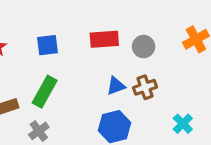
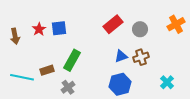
red rectangle: (104, 39) -> (113, 24), turned -36
blue square: (48, 45) -> (59, 28), moved

